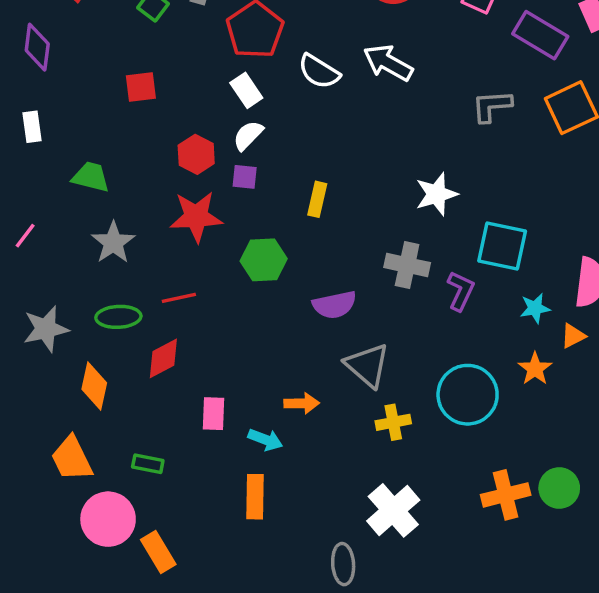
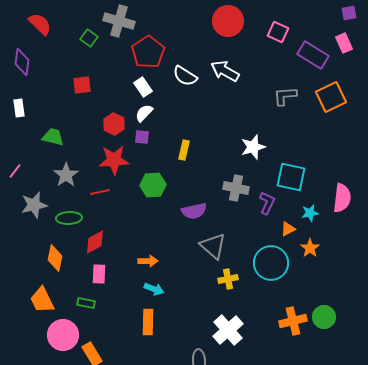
red line: (179, 298) -> (100, 192), moved
gray star: (46, 329) -> (34, 205), moved
orange triangle: (573, 336) -> (288, 229), moved
orange arrow: (302, 403) -> (148, 261), moved
pink rectangle: (213, 414) -> (99, 274), moved

